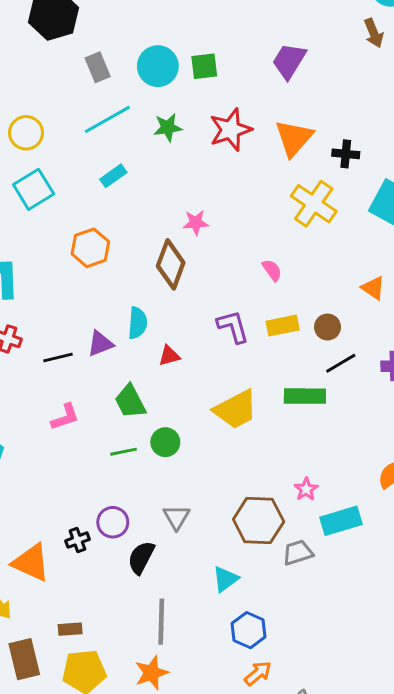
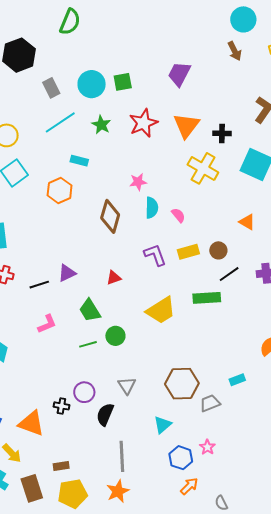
green star: (168, 127) -> (101, 125), turned -30
cyan rectangle: (113, 176) -> (79, 161), moved, turned 54
pink star: (196, 223) -> (138, 182), moved
orange hexagon: (90, 248) -> (60, 190), moved
cyan semicircle: (138, 323) -> (152, 208), moved
pink star: (306, 489) -> (207, 447), moved
cyan rectangle: (341, 521) -> (237, 380), size x0.6
black cross: (77, 540) -> (61, 406), turned 35

